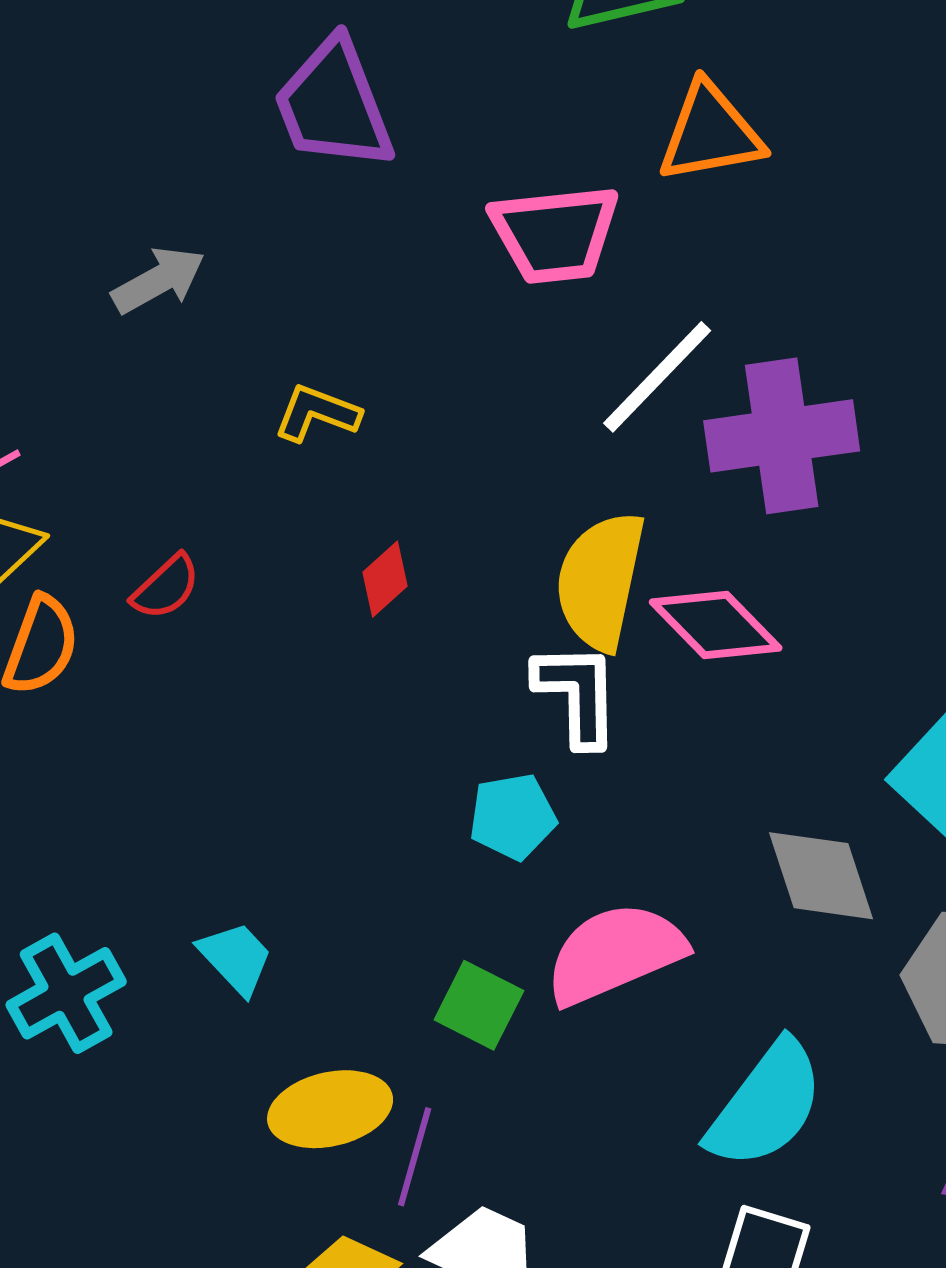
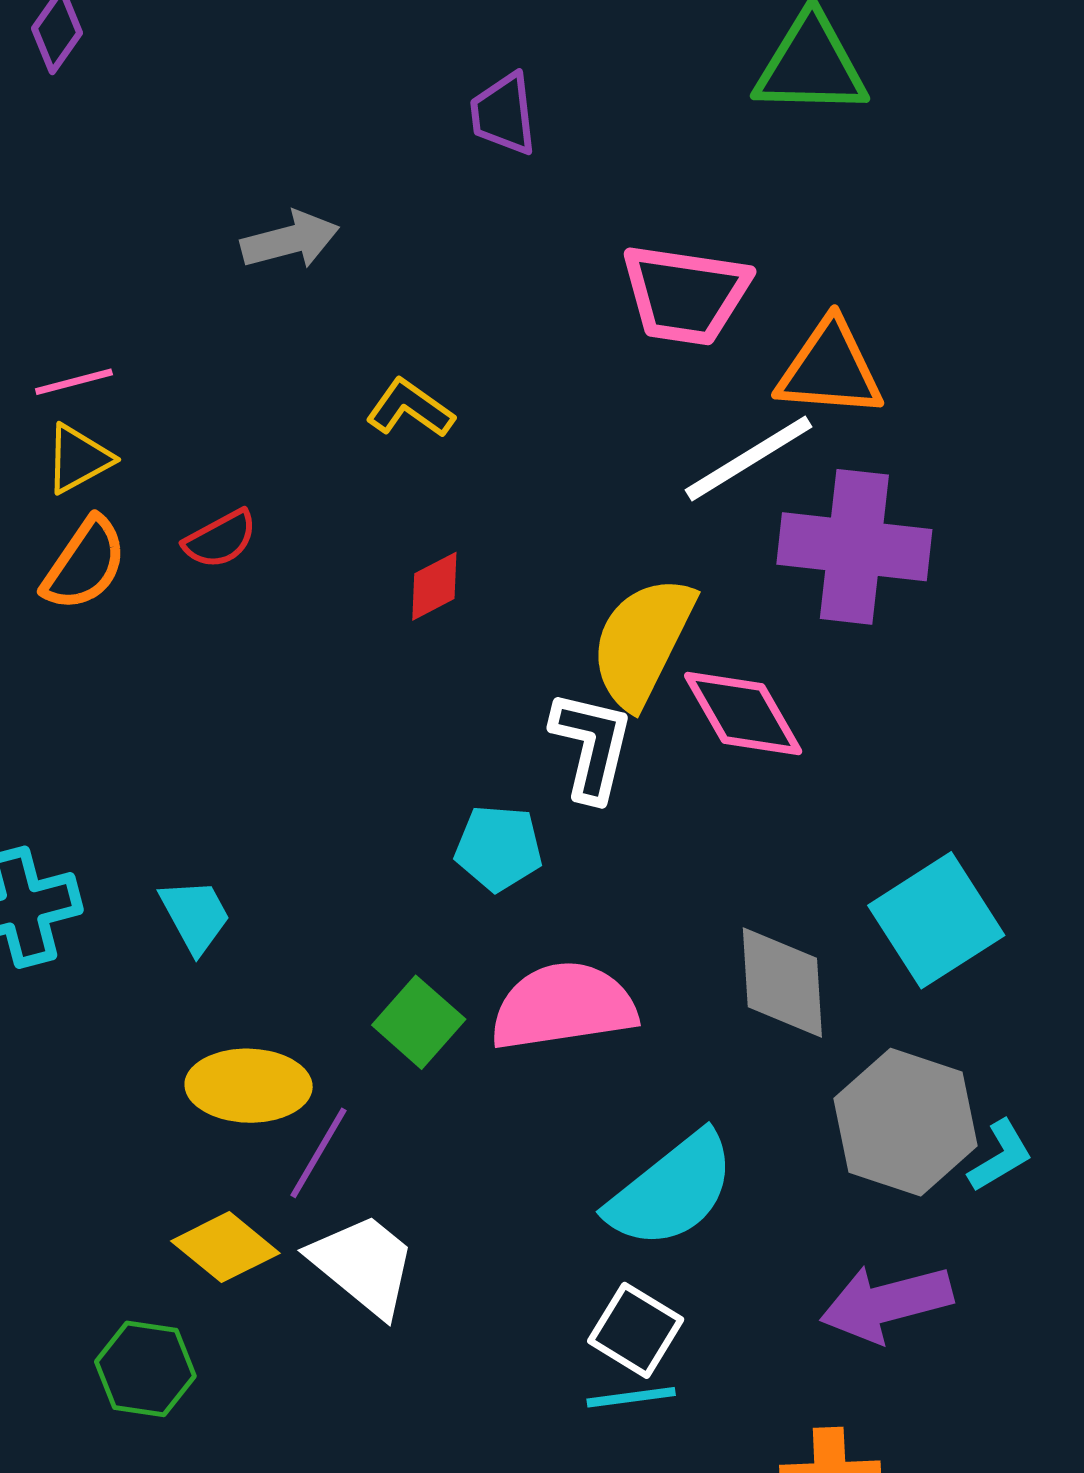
purple trapezoid: (334, 105) -> (503, 114), size x0.6
orange triangle: (710, 133) -> (830, 369), moved

